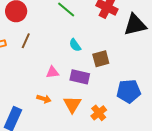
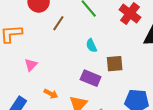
brown line: (26, 41) -> (58, 23), moved
pink triangle: (52, 72) -> (31, 65), moved, turned -48

